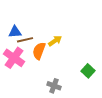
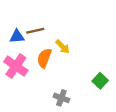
brown line: (25, 40) -> (35, 31), moved
yellow arrow: (55, 41) -> (63, 47), turned 80

